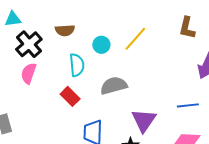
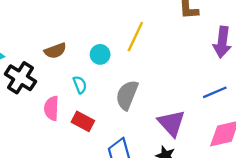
cyan semicircle: (77, 65) -> (80, 85), size x0.7
pink semicircle: (29, 73) -> (51, 108), moved
gray semicircle: (114, 86) -> (127, 95), turned -36

